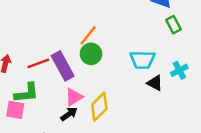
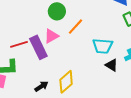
orange line: (88, 35) -> (76, 27), moved
green circle: (91, 54) -> (57, 11), moved
pink triangle: (74, 97) -> (51, 36), moved

